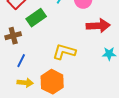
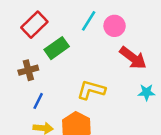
red arrow: (98, 26) -> (133, 58), turned 40

